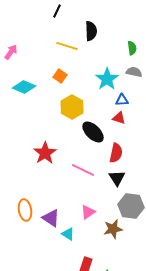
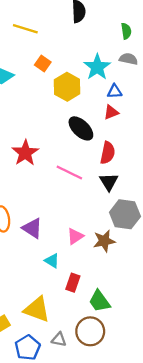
yellow line: (67, 46) -> (25, 29), moved
yellow hexagon: (72, 107) -> (67, 87), moved
red triangle: (119, 118) -> (111, 112), turned -40
pink triangle: (88, 212) -> (75, 236), moved
cyan triangle: (68, 234) -> (52, 261), moved

